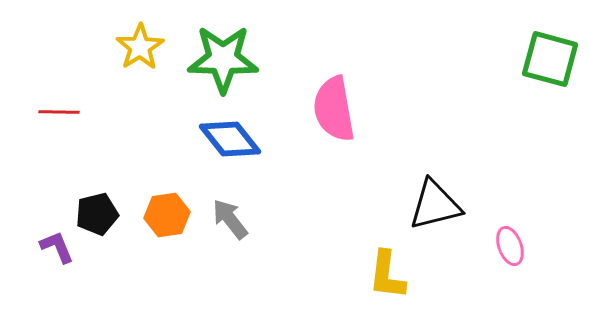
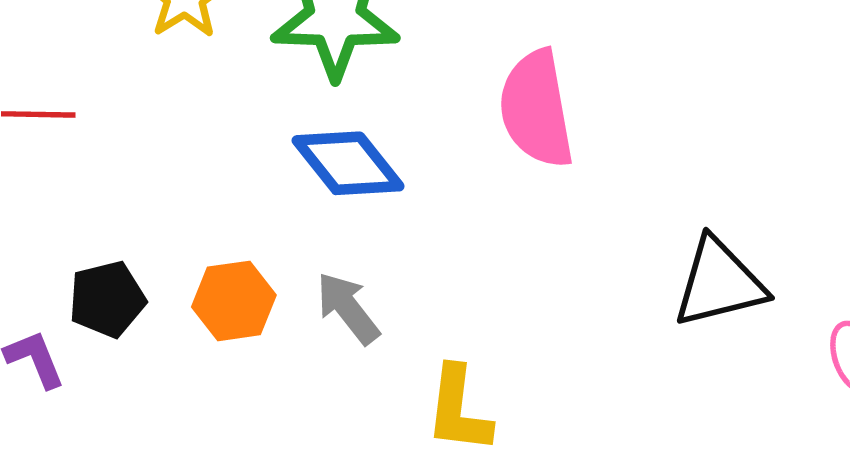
yellow L-shape: (387, 275) -> (458, 410), moved

